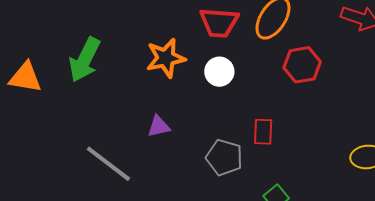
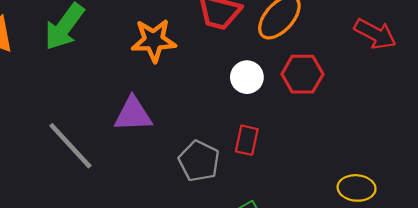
white circle: (219, 72) -> (247, 77), moved
purple triangle: (159, 126) -> (133, 114), size x1.5

